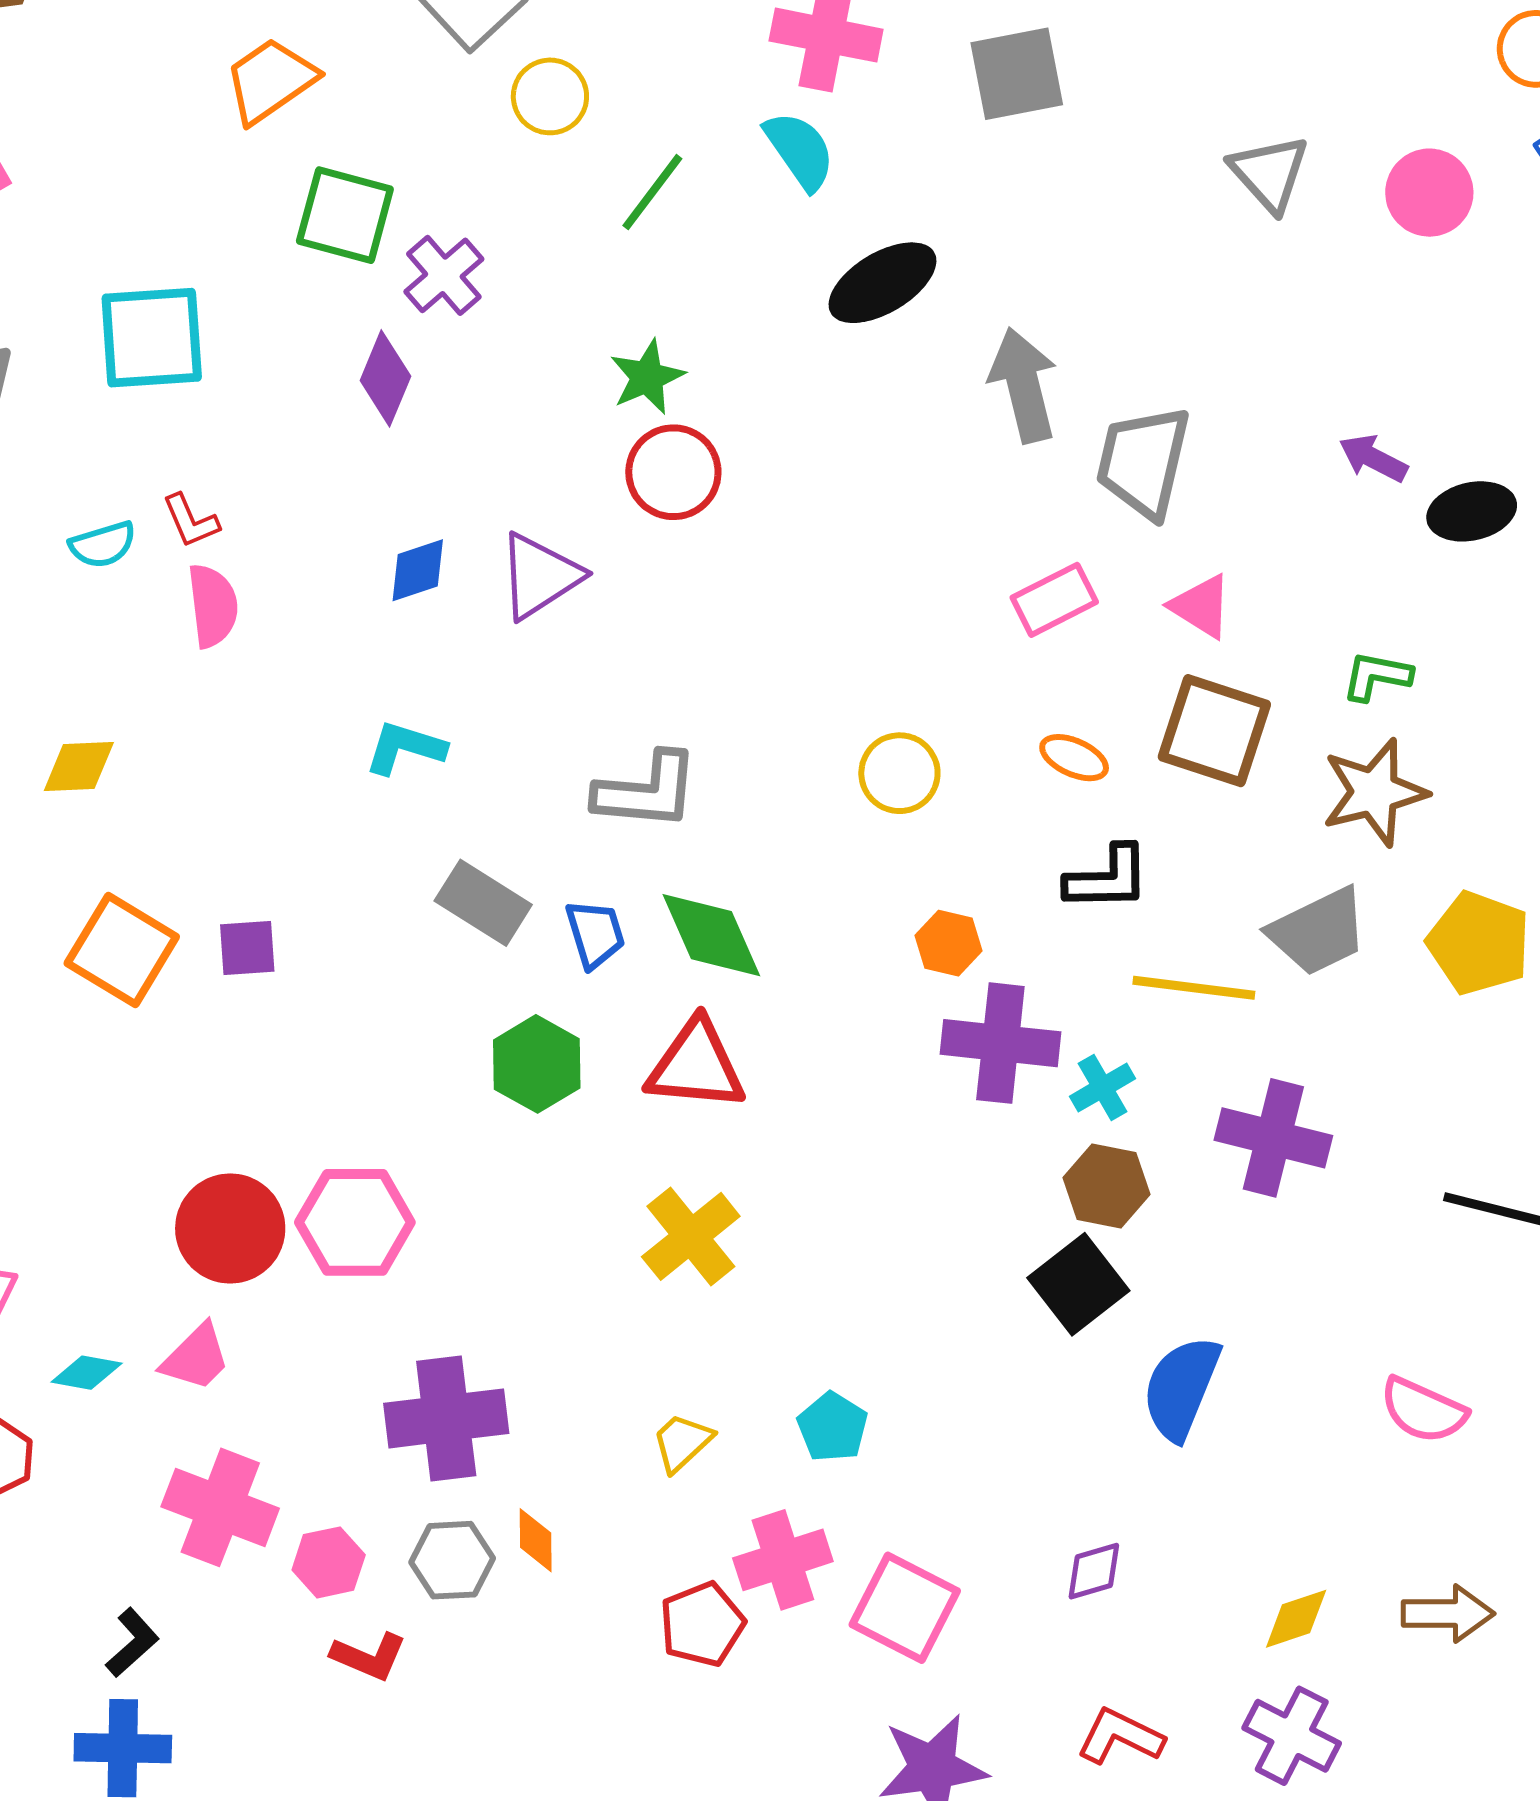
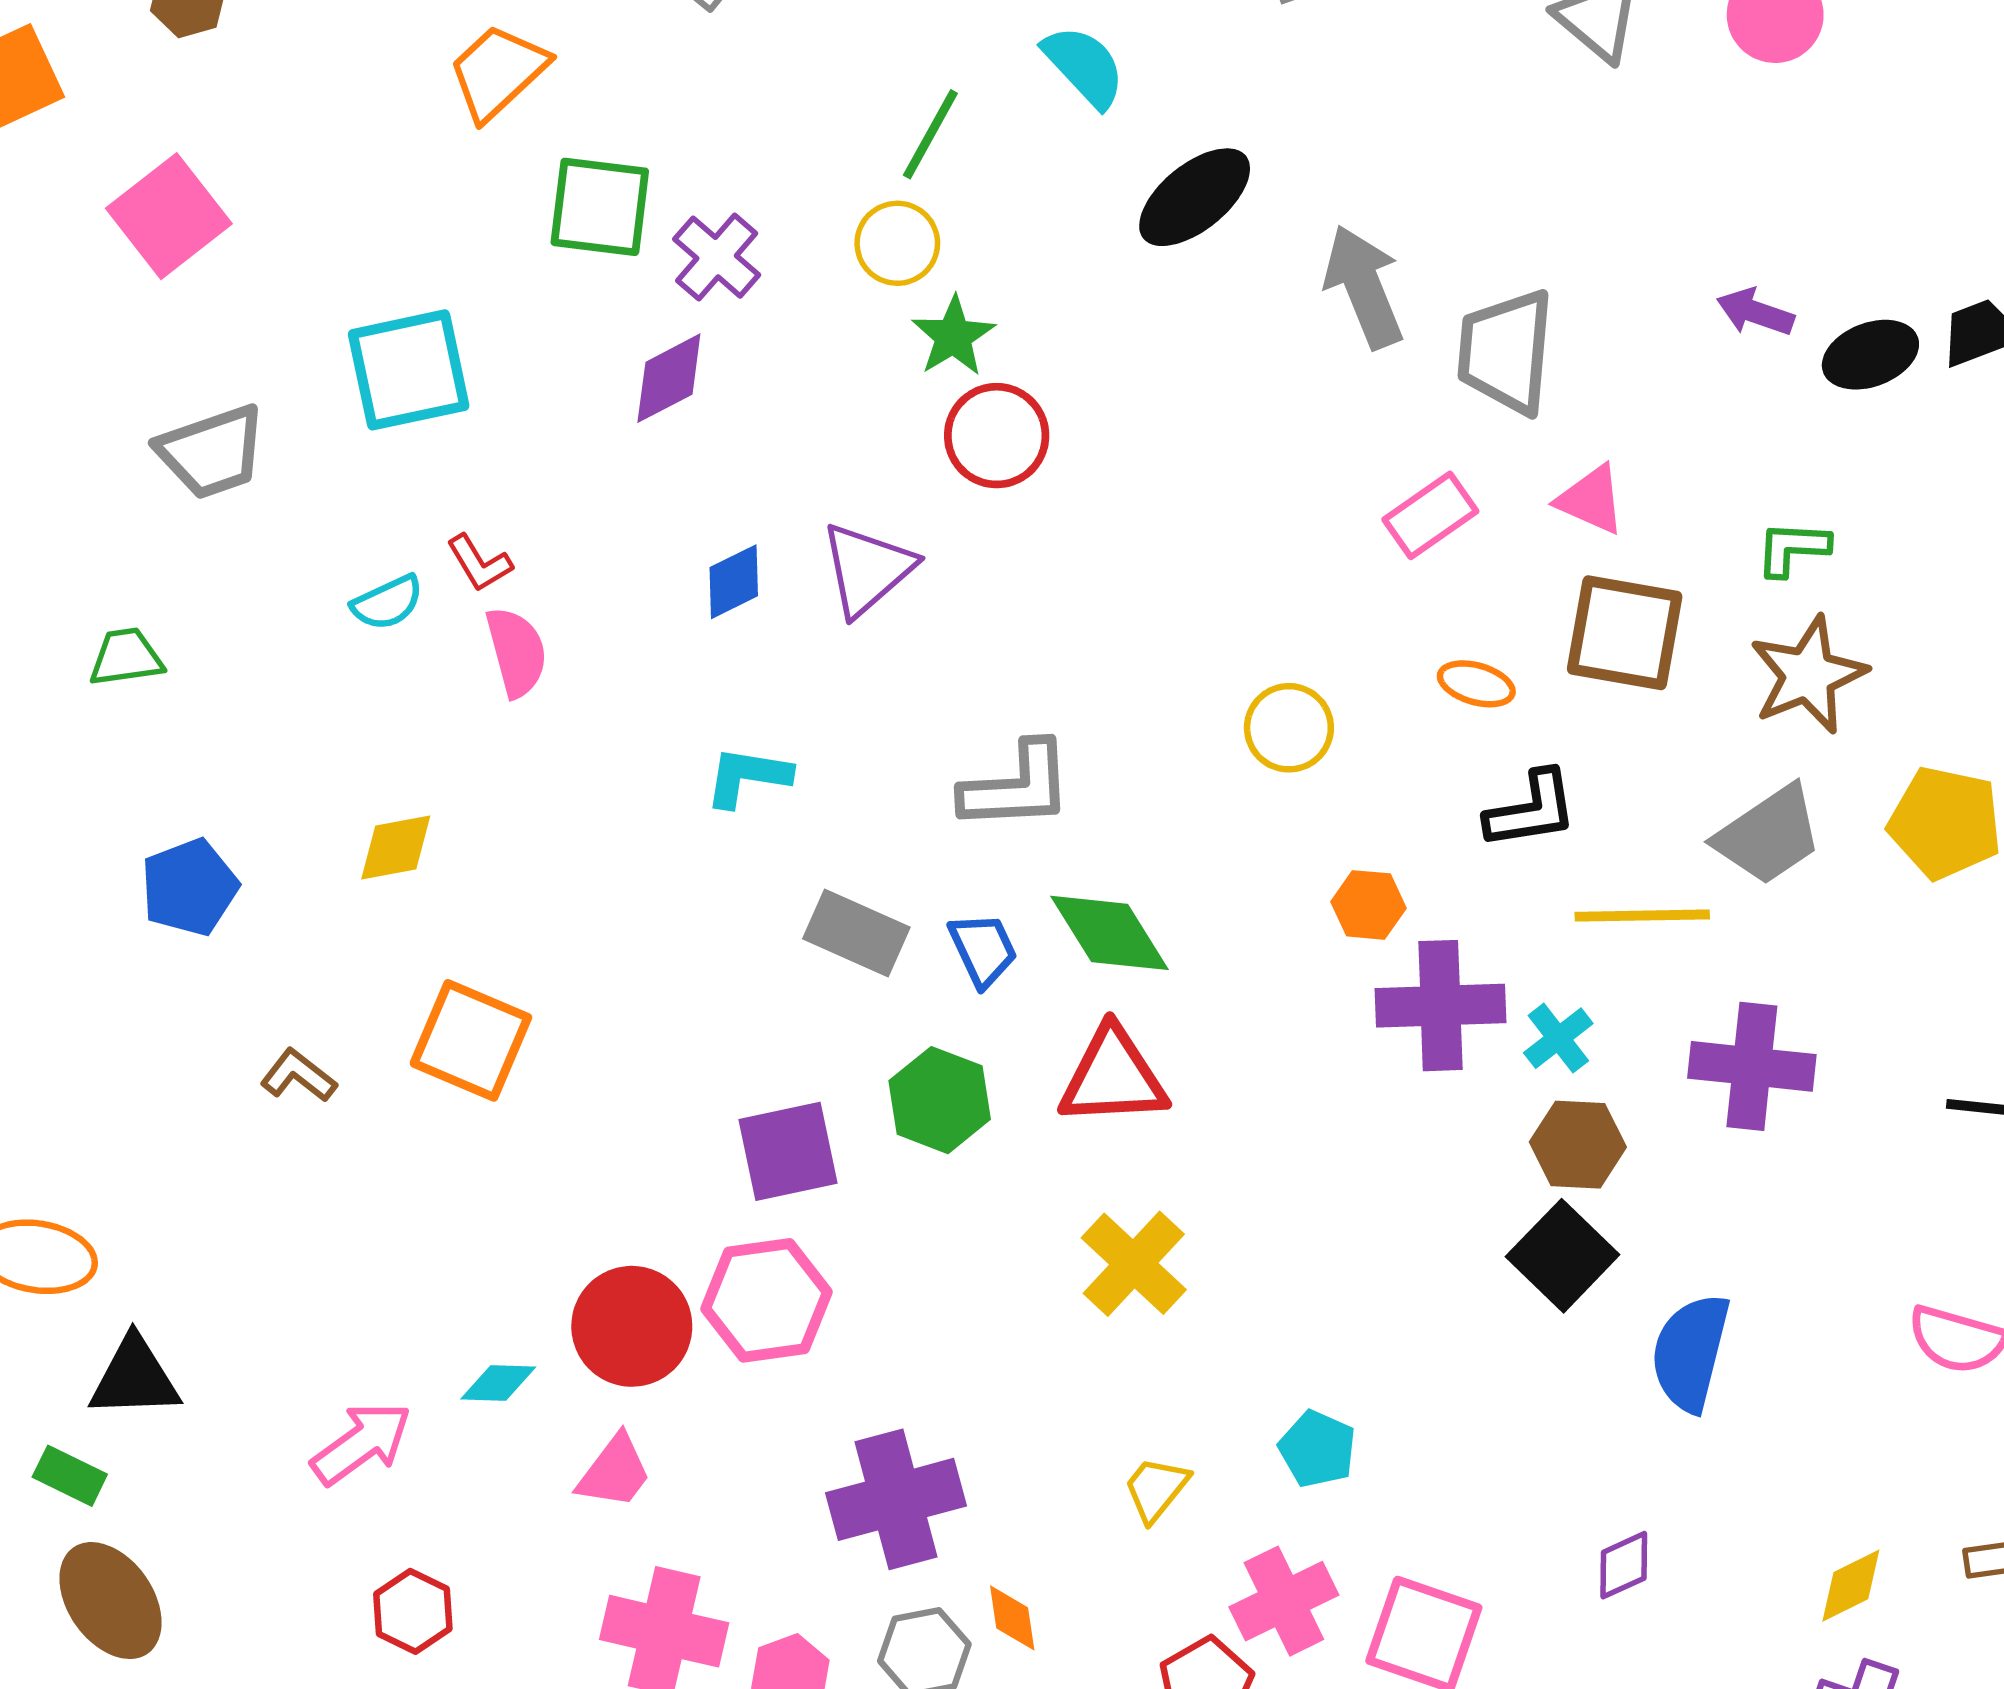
yellow circle: (550, 96) -> (897, 243), moved
purple diamond: (385, 378) -> (669, 378), turned 48
purple square: (247, 948) -> (788, 1151), moved, size x1.5
cyan diamond: (87, 1373) -> (498, 1383), moved

